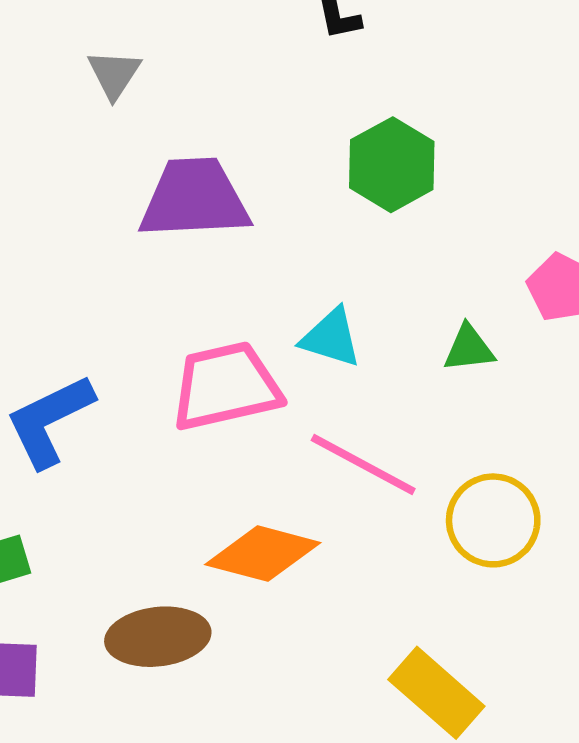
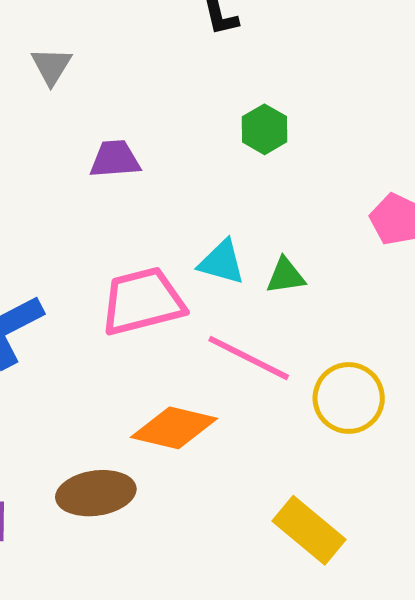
green hexagon: (392, 165) -> (264, 129), size x0.7
purple trapezoid: (194, 199) -> (115, 159), size x0.6
green triangle: (469, 348) -> (286, 276), moved

